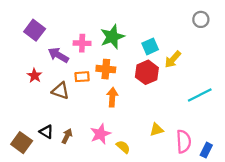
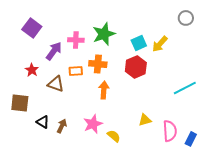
purple arrow: (58, 55) -> (54, 51), turned 96
yellow arrow: (173, 59) -> (160, 44), moved
brown square: (22, 143) -> (20, 103), moved, turned -30

